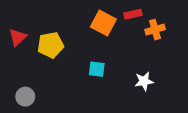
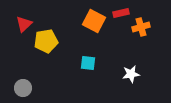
red triangle: (18, 37) -> (24, 24), moved

